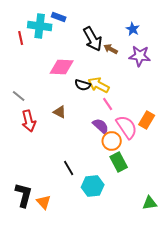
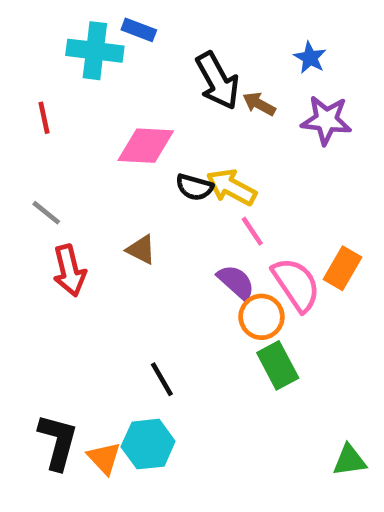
red line: (21, 38) -> (44, 118), moved
cyan hexagon: (93, 186) -> (148, 444), moved

